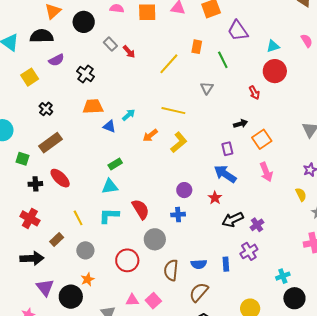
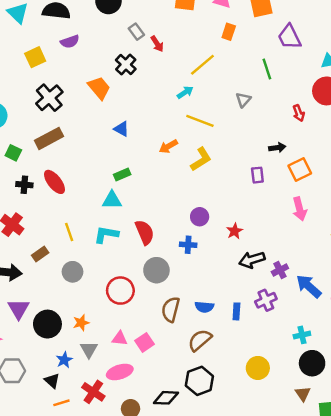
orange rectangle: (197, 47) -> (229, 32), moved
black cross: (85, 74) -> (126, 64), moved
orange trapezoid: (93, 106) -> (99, 88), moved, turned 45
black cross: (46, 109) -> (49, 98), size x1.6
cyan arrow: (129, 115) -> (185, 92), moved
blue arrow: (225, 174) -> (309, 286), moved
orange star: (88, 279) -> (81, 323), moved

